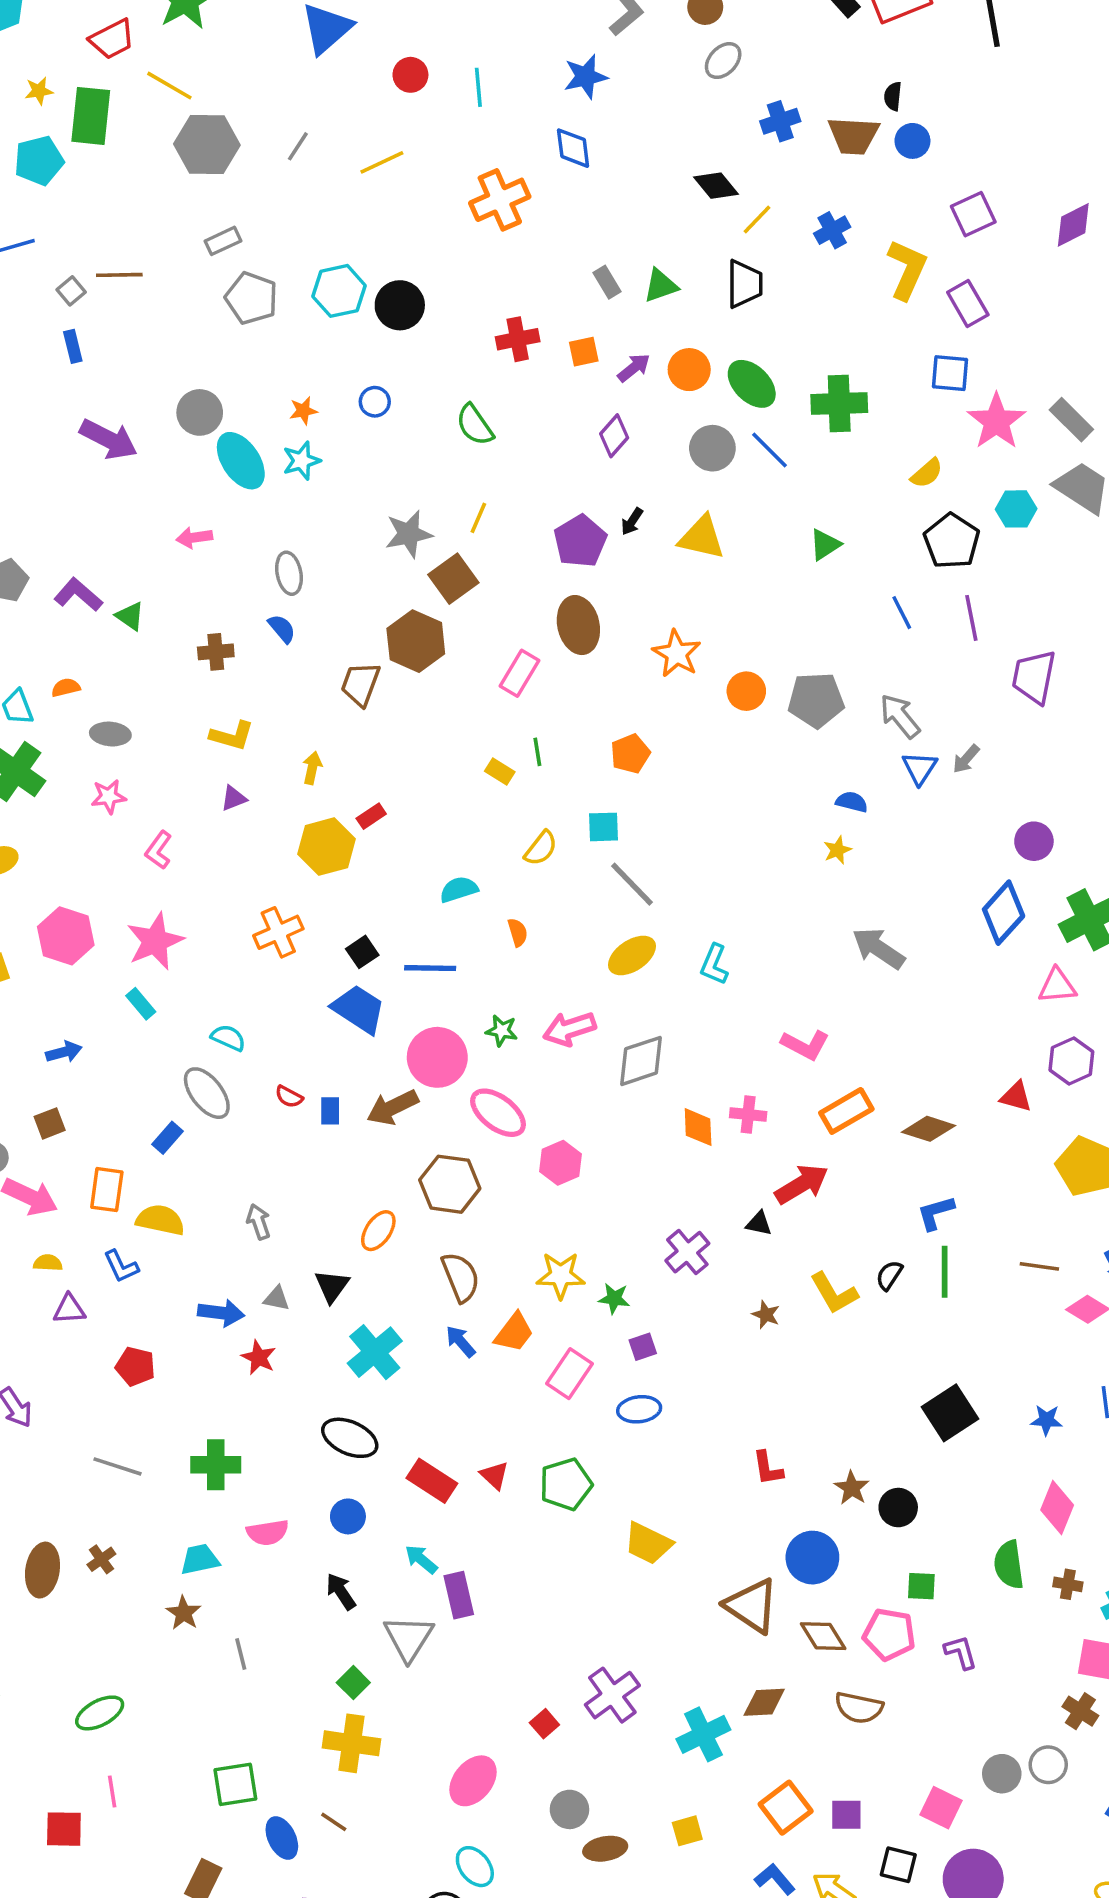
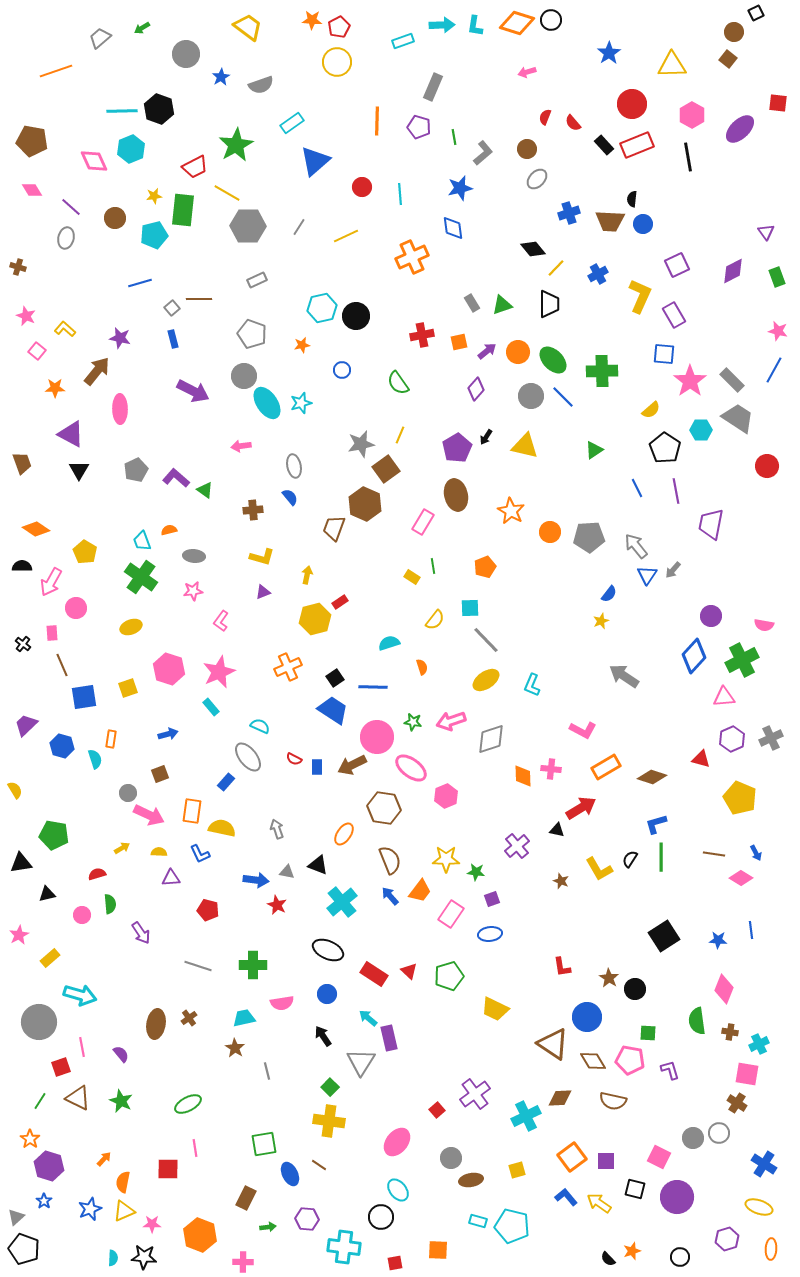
gray pentagon: (251, 298) -> (252, 334), moved
orange star: (303, 411) -> (302, 345), moved
blue semicircle: (852, 802) -> (609, 594), turned 114
black triangle: (332, 1286) -> (318, 865), turned -45

